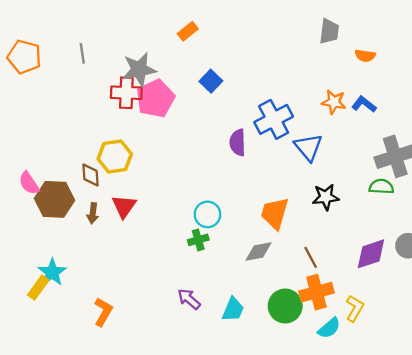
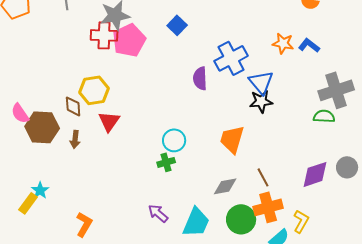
black star: (326, 197) -> (261, 101), moved
red triangle: (124, 206) -> (109, 121), moved
gray diamond: (258, 252) -> (225, 186), moved
cyan star: (52, 272) -> (40, 190), size x0.7
cyan trapezoid: (233, 309) -> (196, 222), size x1.4

